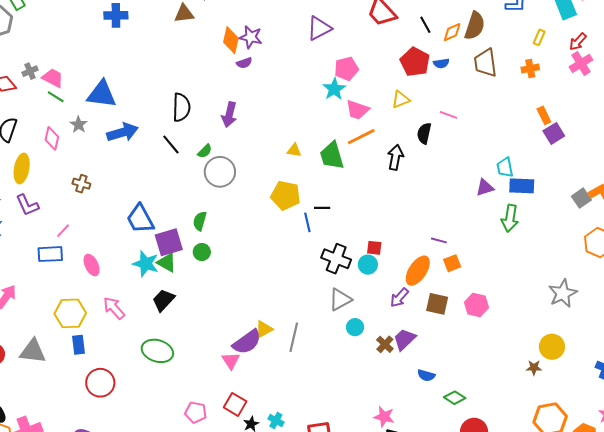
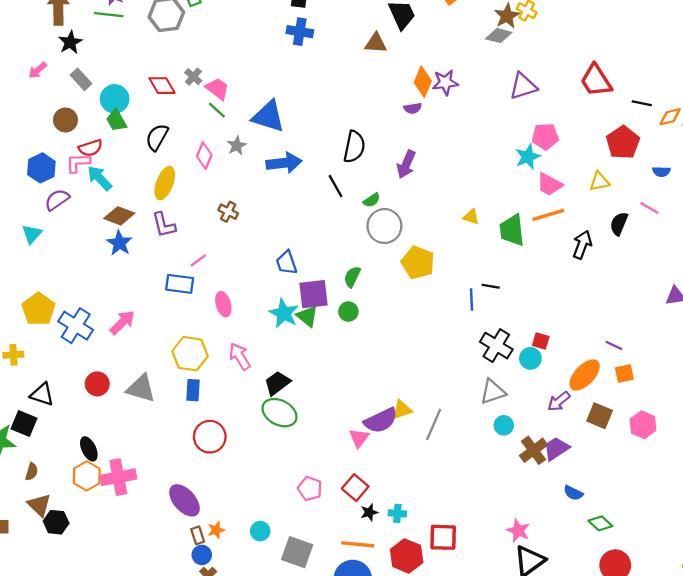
black line: (425, 25) -> (642, 103), turned -60
purple star: (251, 37) -> (445, 82), turned -30
purple semicircle: (244, 63) -> (413, 108), moved
blue semicircle: (441, 63) -> (661, 172), moved
gray cross: (30, 71) -> (193, 77), turned -35
yellow pentagon: (286, 195) -> (418, 263), moved
blue trapezoid: (140, 219) -> (287, 263), size x0.7
black trapezoid: (163, 300) -> (277, 383), moved
brown cross: (385, 344) -> (534, 450), size x1.4
cyan cross: (276, 420) -> (397, 513), turned -35

